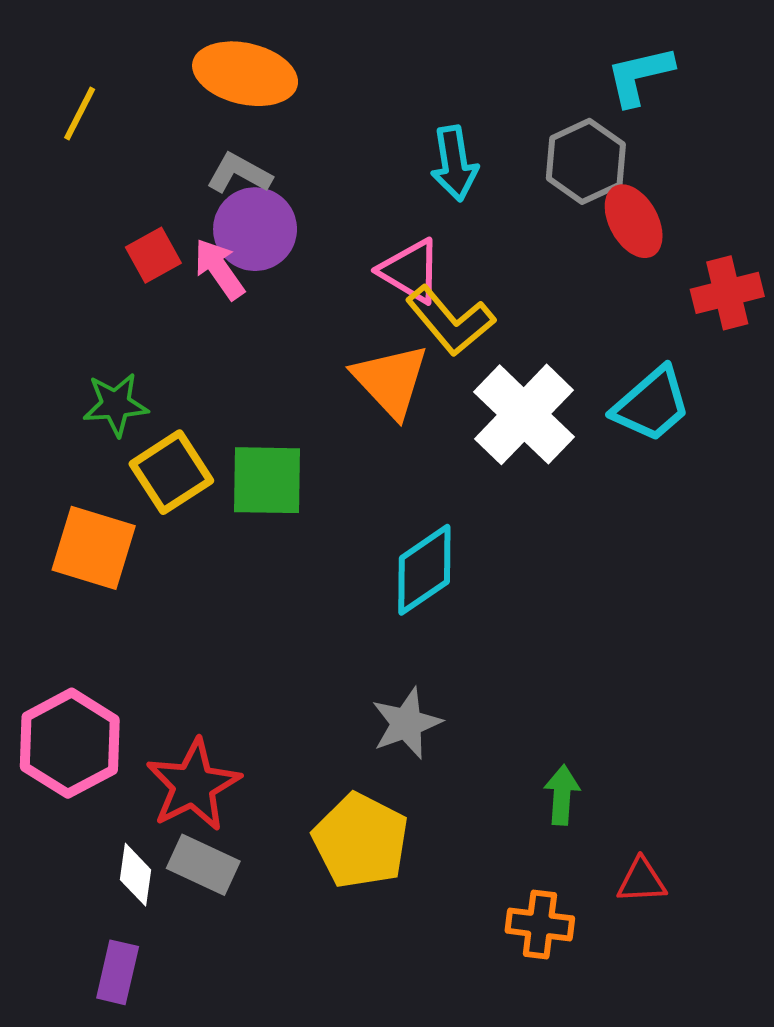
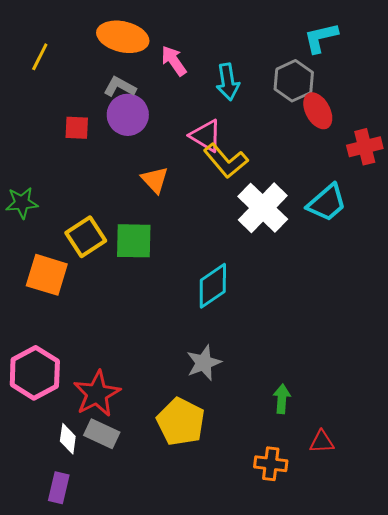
red square: (153, 255) -> (77, 128), turned 32
pink arrow: (219, 269) -> (174, 61), moved
orange triangle: (391, 381) -> (155, 180), moved, size x0.7
green star: (116, 404) -> (22, 203), moved

